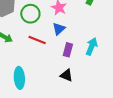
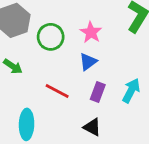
red line: (37, 40) -> (57, 91), moved

